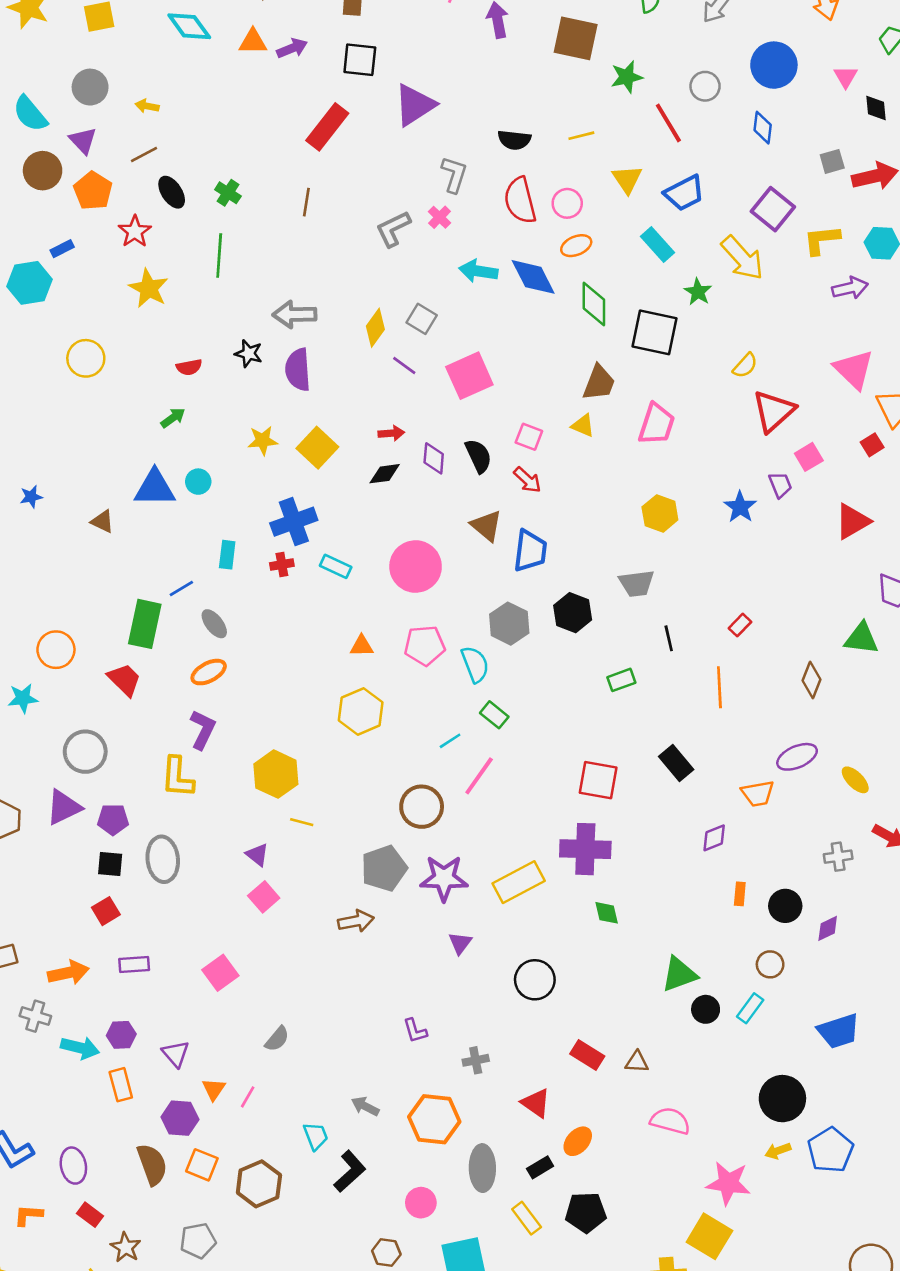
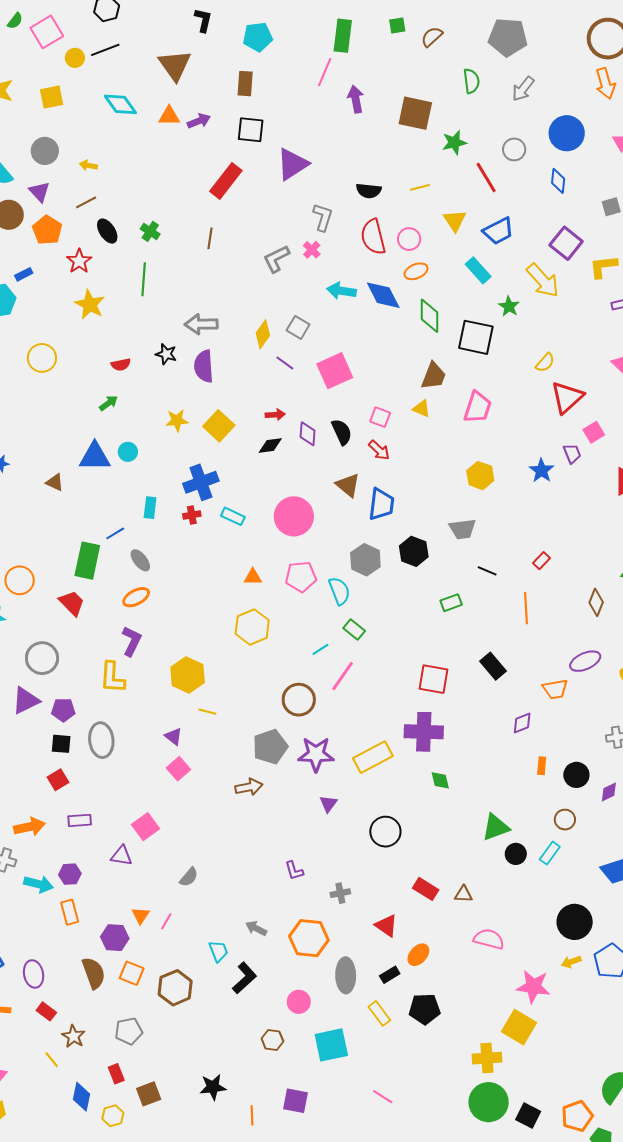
black line: (669, 638) -> (487, 571), turned -54
purple triangle: (176, 1054) -> (121, 856), moved, turned -40

